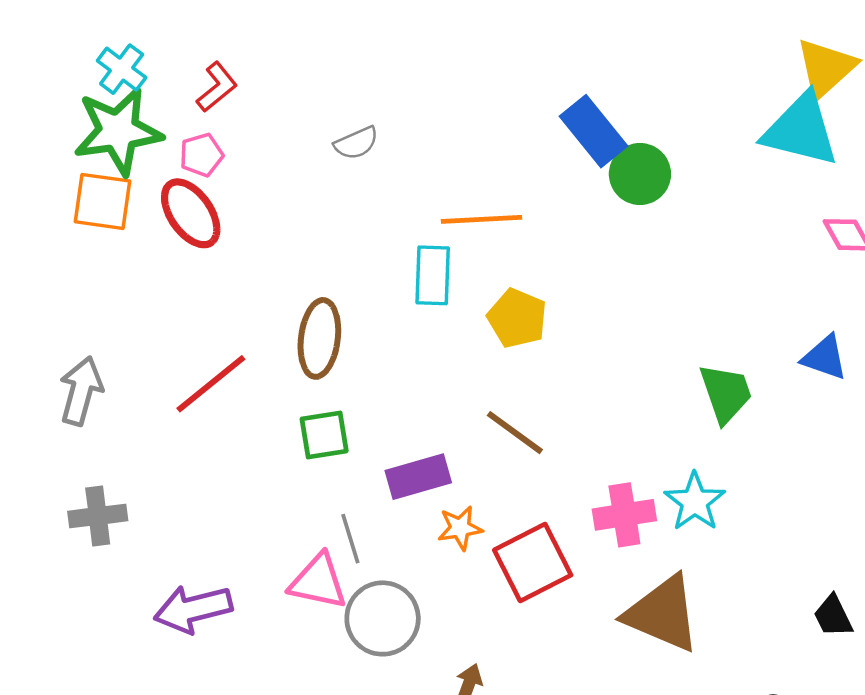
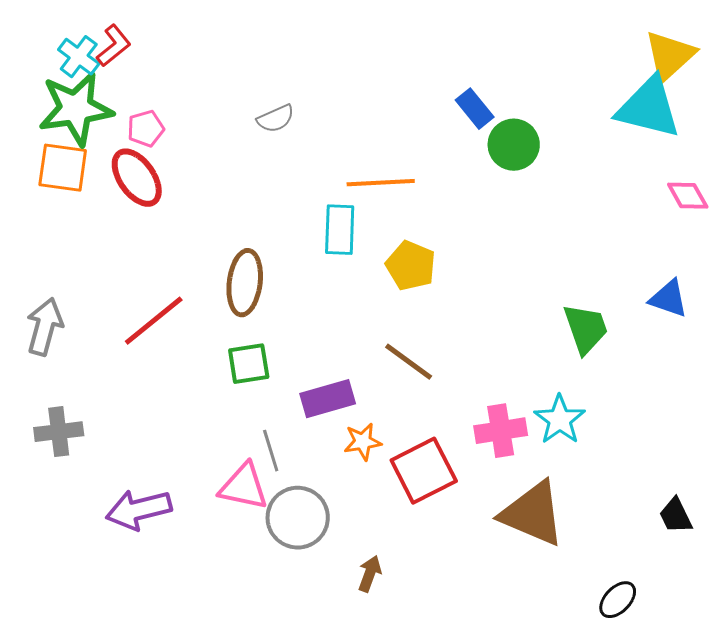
red L-shape: (217, 87) -> (114, 46), moved
blue rectangle: (593, 131) -> (475, 109), size x0.7

